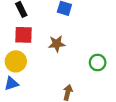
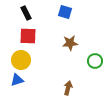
brown star: (57, 44) -> (70, 43), moved

